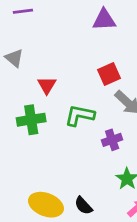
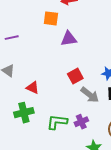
red triangle: (47, 85) -> (33, 88), turned -32
green L-shape: (80, 115) -> (57, 122), moved

